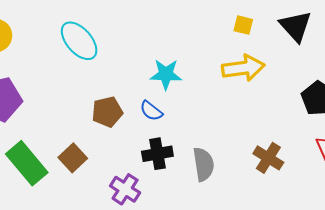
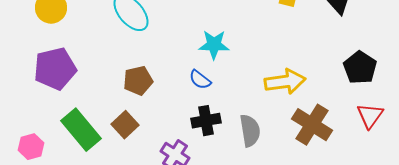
yellow arrow: (243, 68) -> (285, 82), moved
brown pentagon: (107, 112) -> (138, 81), moved
brown cross: (268, 158) -> (312, 125), size x1.4

